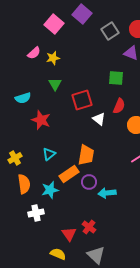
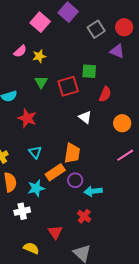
green square: (116, 78) -> (89, 71), moved
red square: (82, 100) -> (68, 86), moved
red semicircle: (119, 106) -> (105, 94), moved
cyan triangle: (49, 154) -> (35, 152), turned -32
red cross: (89, 227) -> (84, 216), moved
yellow semicircle: (58, 254) -> (31, 248), moved

